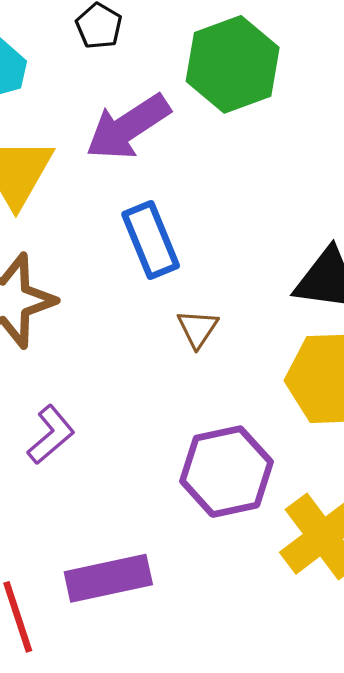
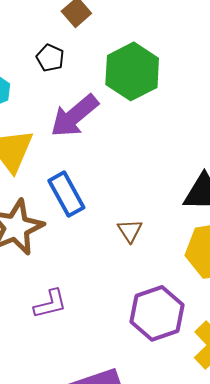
blue rectangle: (151, 240) -> (66, 194), moved
purple L-shape: (51, 435) -> (50, 304), turned 33

